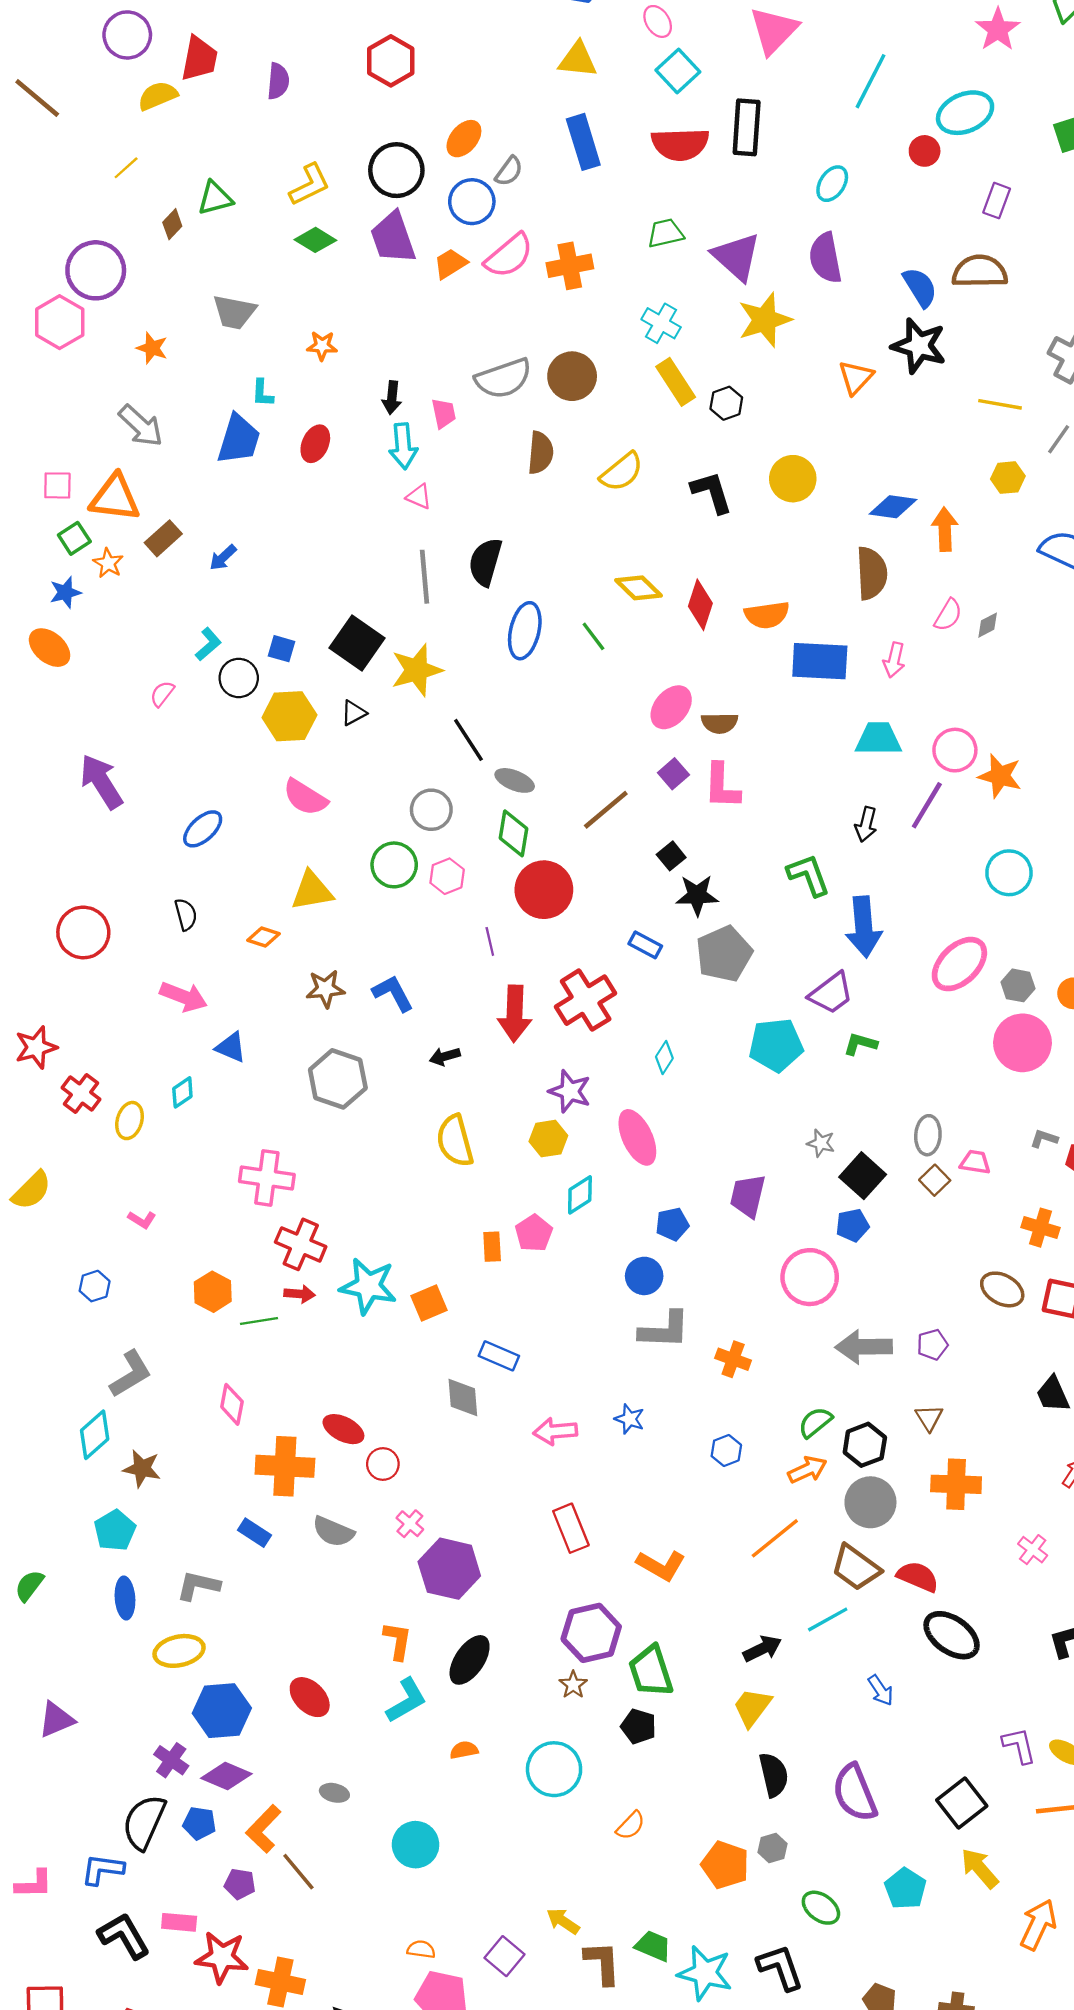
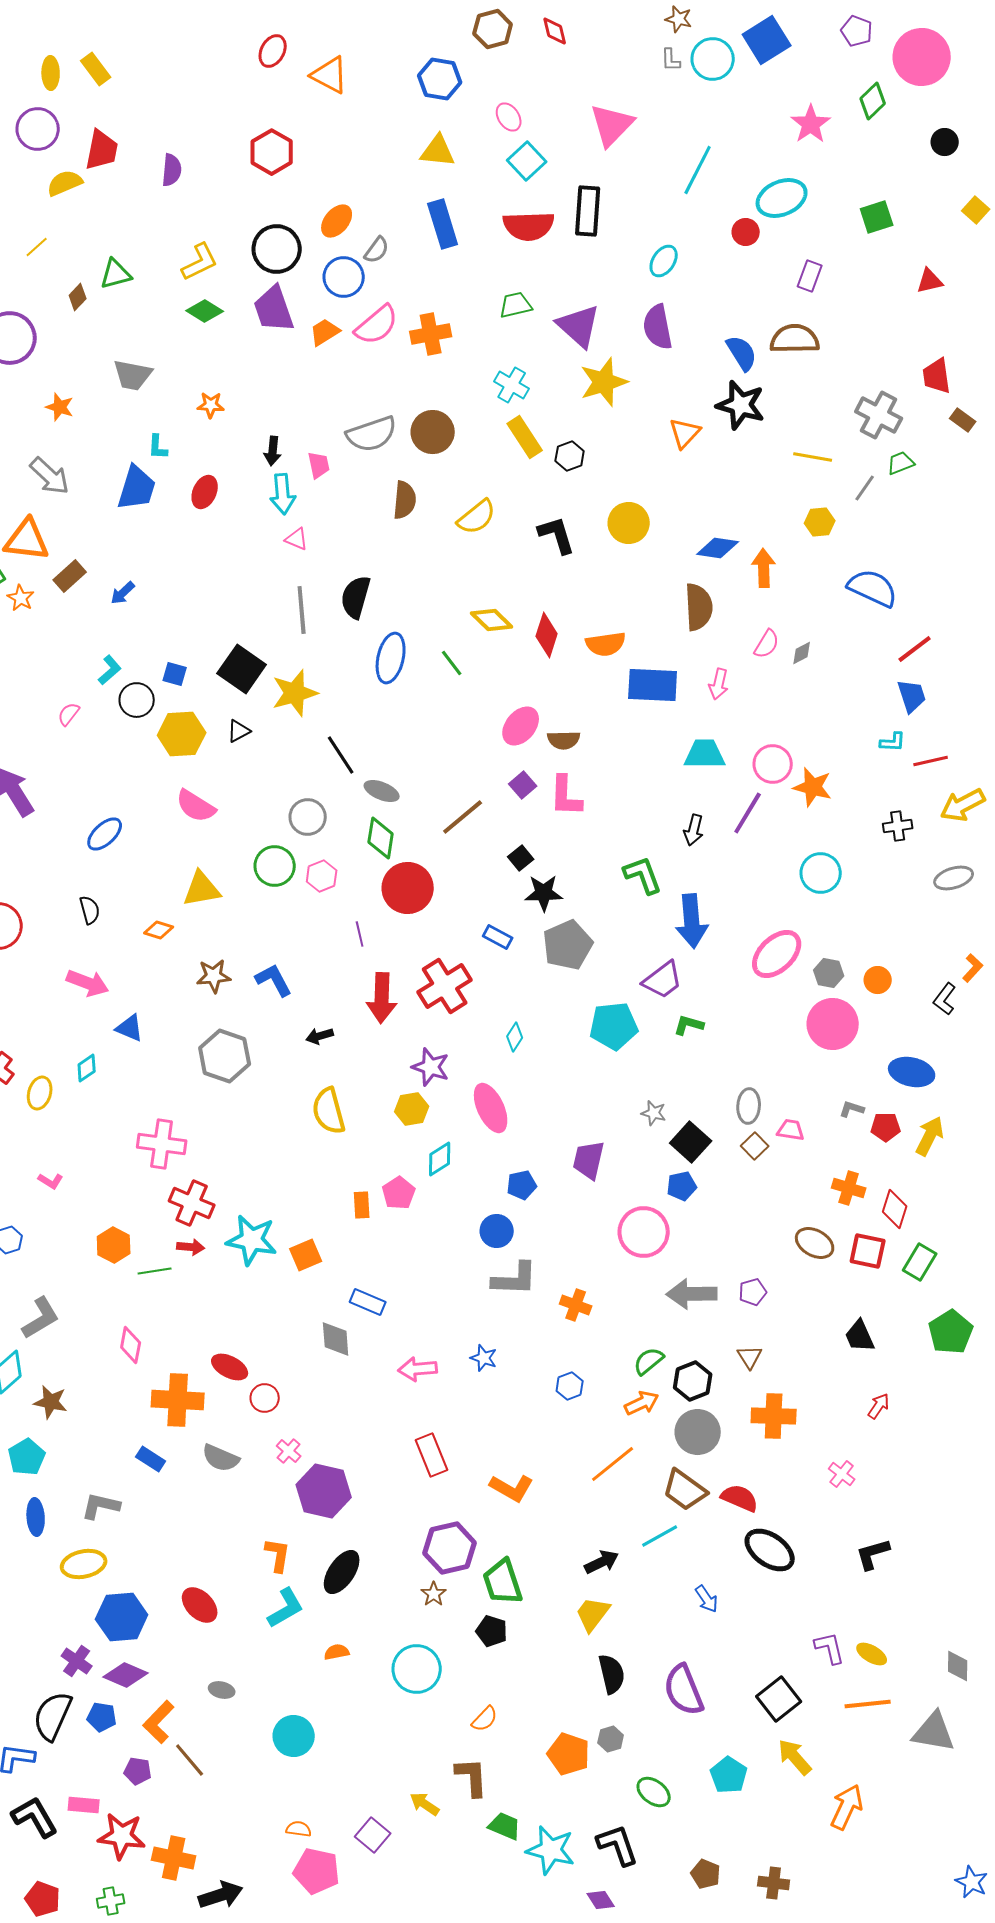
brown L-shape: (602, 1963) -> (472, 1777), moved

